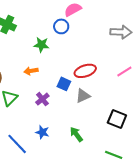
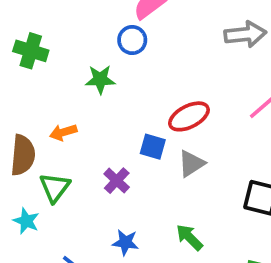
orange arrow: (31, 71) -> (63, 132), moved

